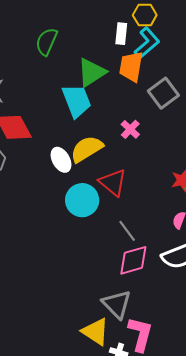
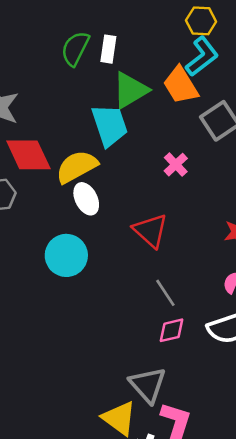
white rectangle: (121, 34) -> (108, 49), moved
orange trapezoid: (131, 67) -> (181, 85), turned -44
yellow semicircle: (87, 149) -> (77, 167), moved
cyan circle: (82, 200) -> (66, 255), moved
pink diamond: (133, 260) -> (172, 330), size x0.7

